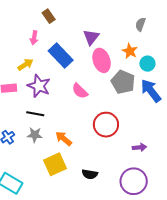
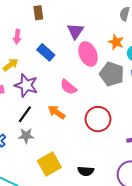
brown rectangle: (49, 16) -> (38, 13), moved, turned 32
blue rectangle: (61, 55) -> (46, 52), size x0.7
black line: (35, 114) -> (25, 114), turned -60
orange arrow: (64, 139) -> (57, 112), moved

